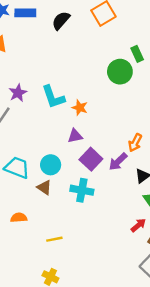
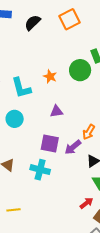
orange star: (80, 108) -> (50, 76), moved
purple triangle: (75, 136) -> (56, 111), moved
purple square: (91, 159) -> (50, 143), turned -36
cyan circle: (51, 165) -> (15, 119), moved

